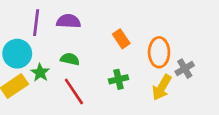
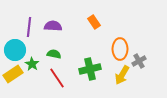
orange rectangle: (121, 39) -> (94, 22), moved
green cross: (119, 79) -> (90, 69), size x1.5

